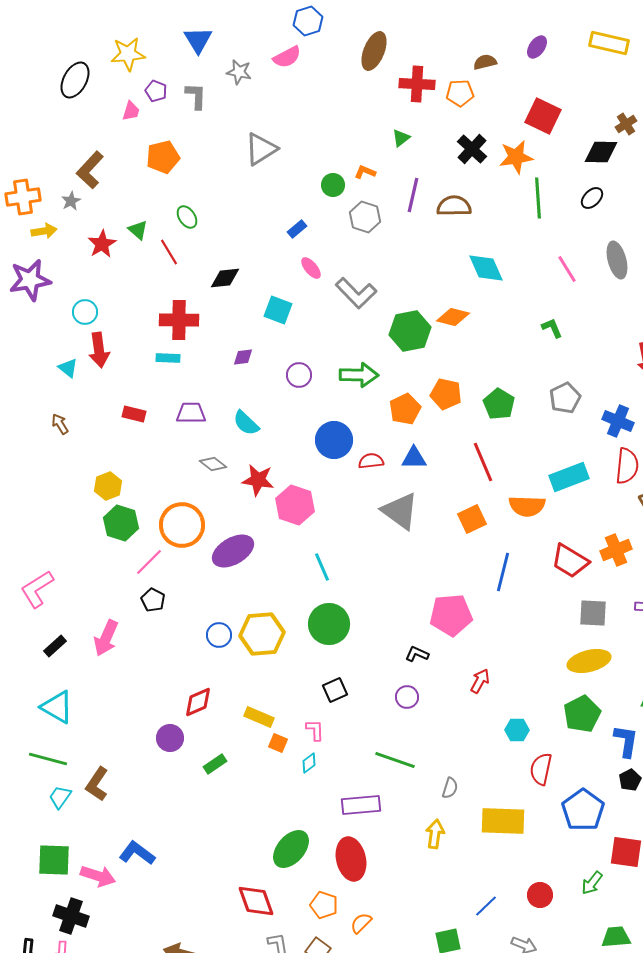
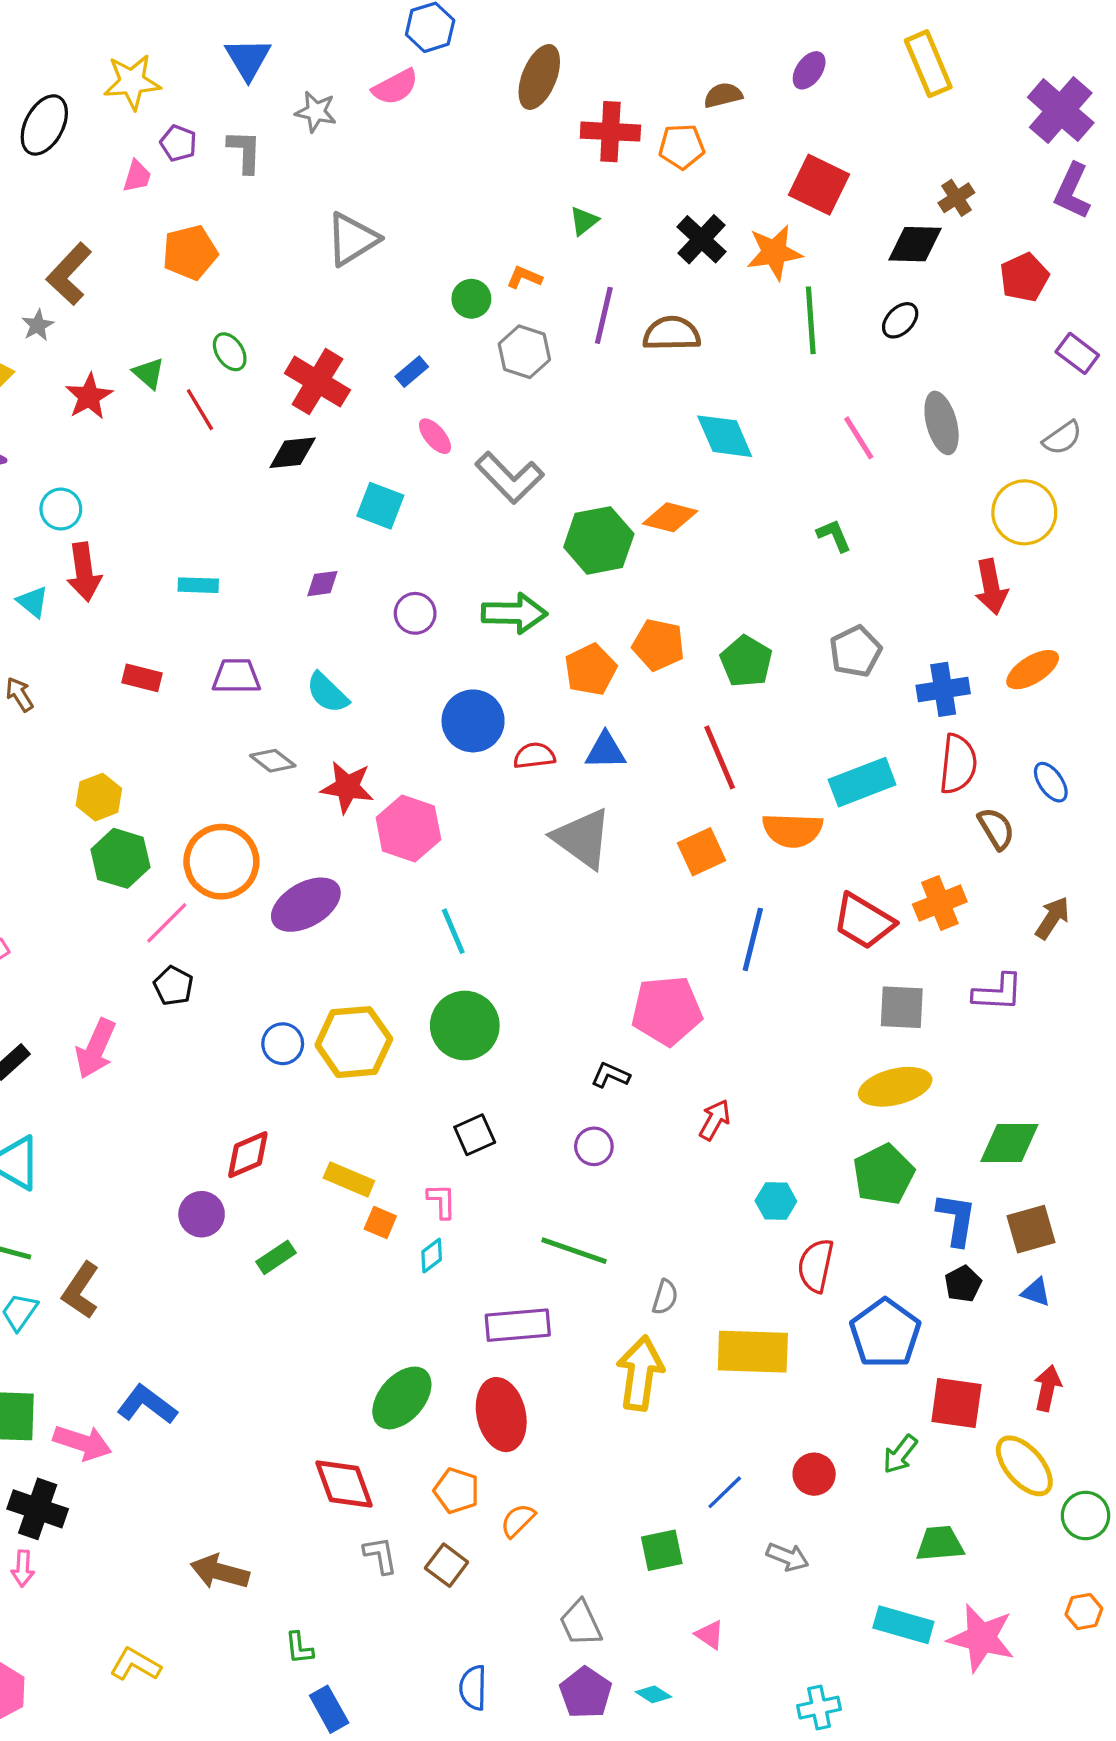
yellow rectangle: (609, 43) -> (928, 64), turned 54
red cross: (179, 320) -> (317, 382), moved, turned 30
blue cross: (618, 421) -> (943, 689), turned -32
yellow arrow: (435, 834) -> (640, 1373), size x1.5

